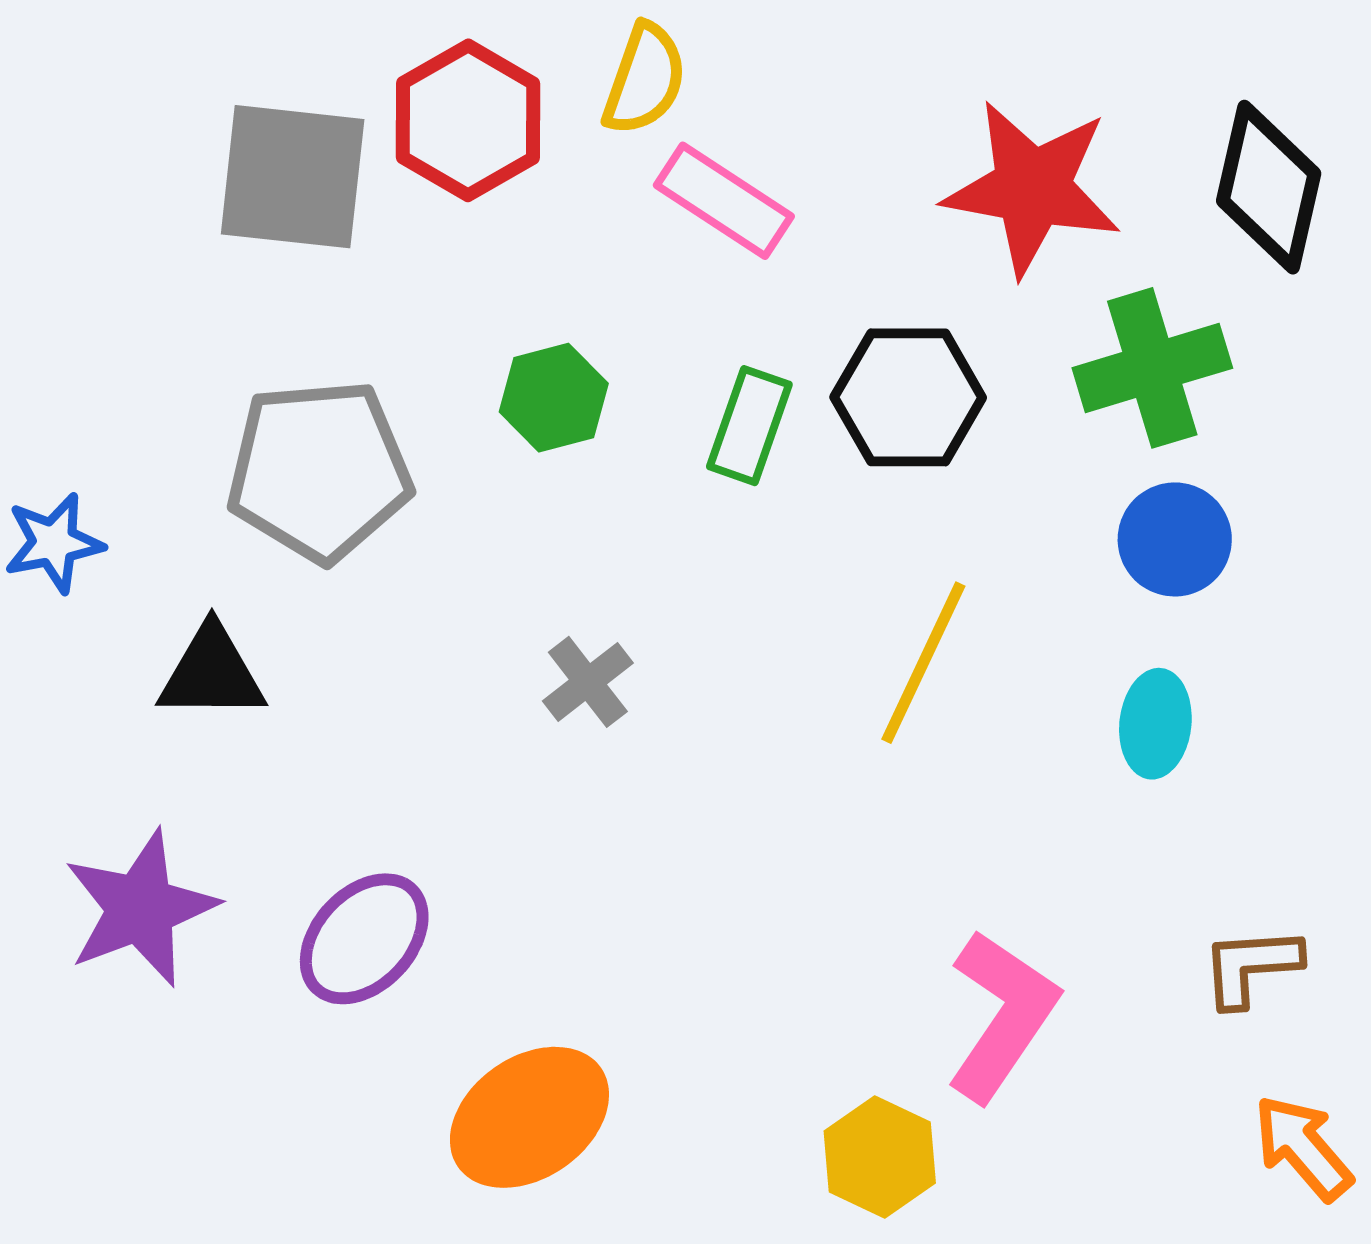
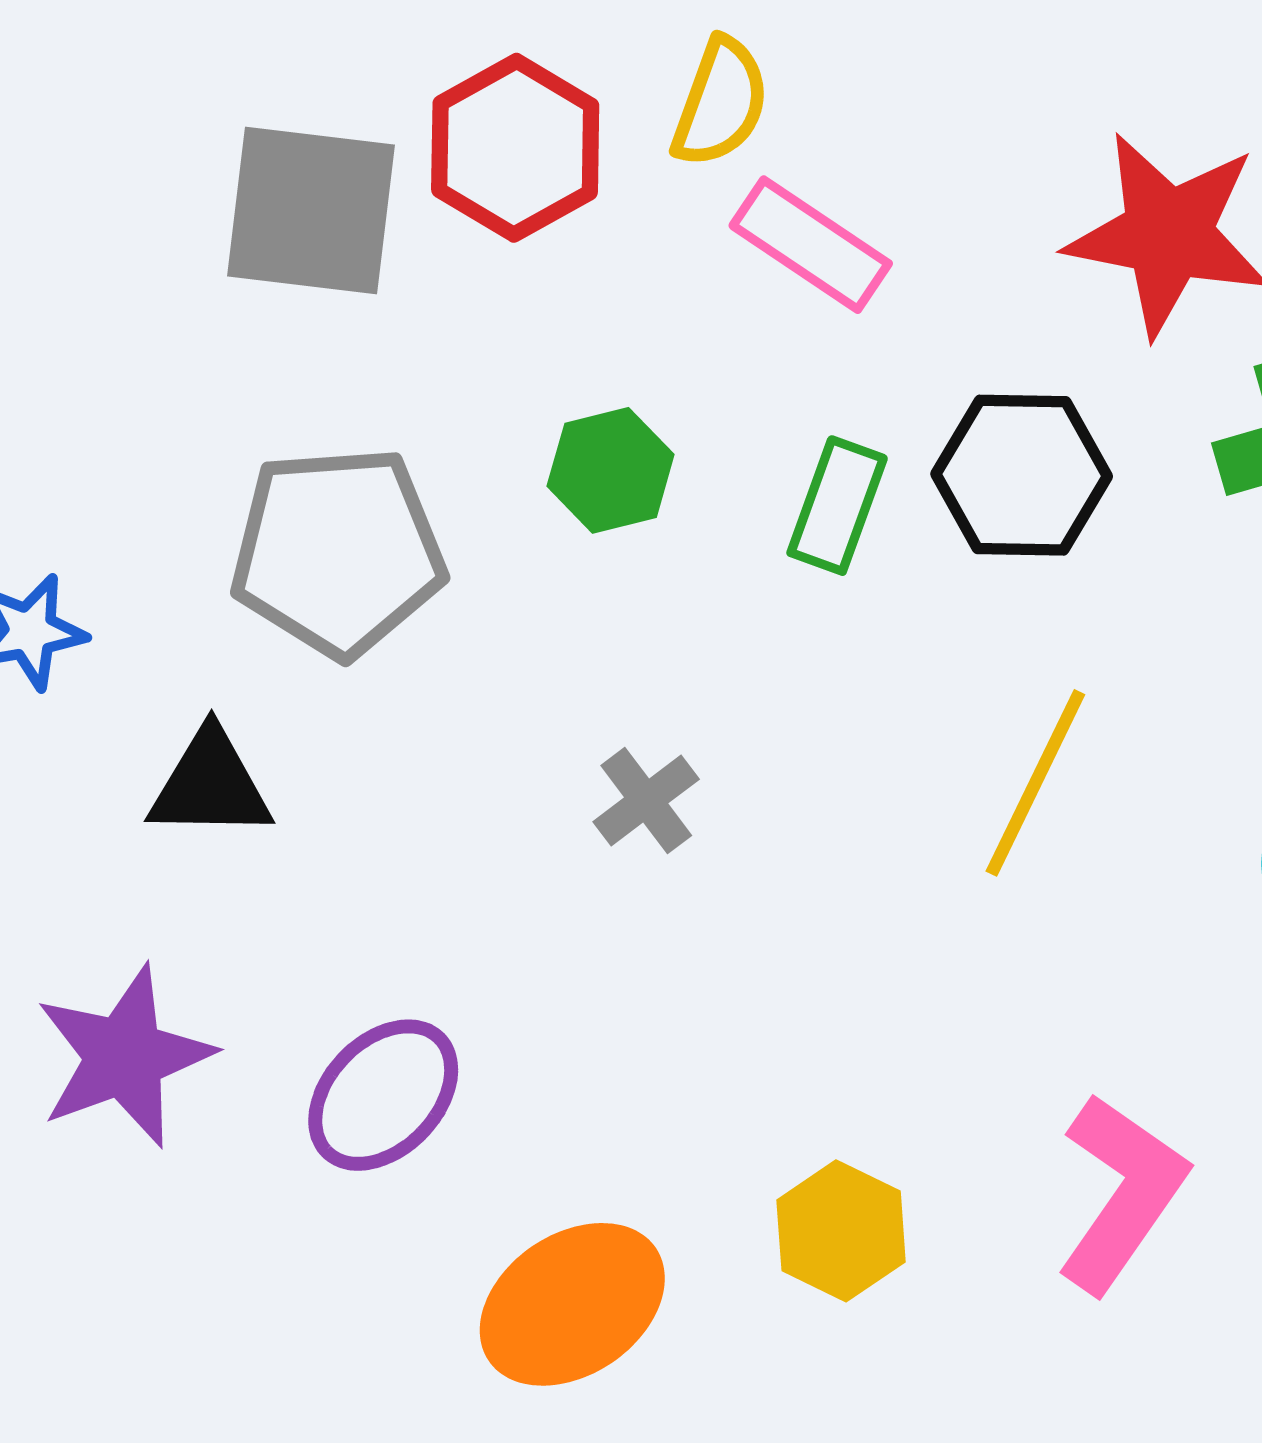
yellow hexagon: (880, 1157) -> (841, 1231), moved

